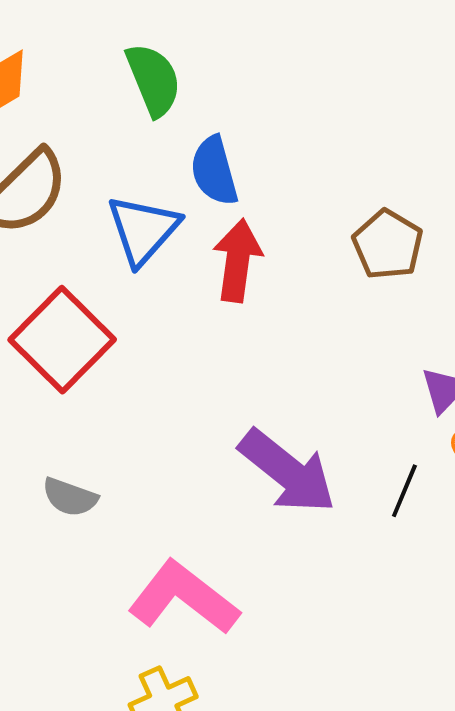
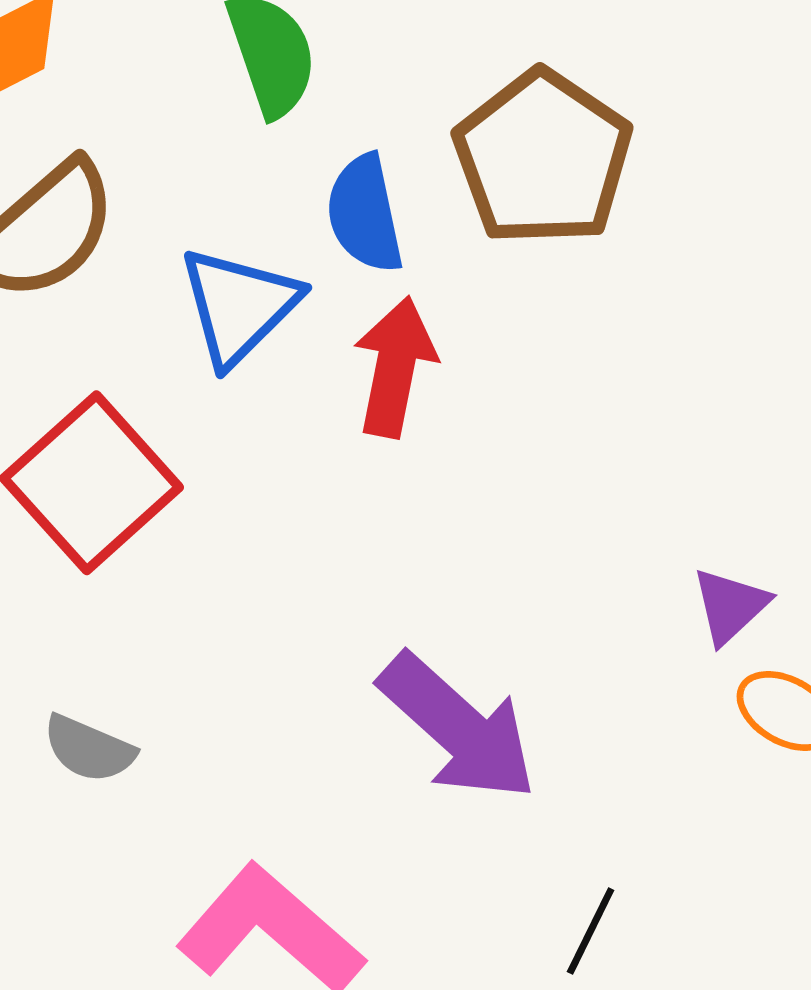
brown pentagon: (388, 245) -> (543, 158), moved, size x1.5
black line: (404, 491) -> (591, 931), moved

